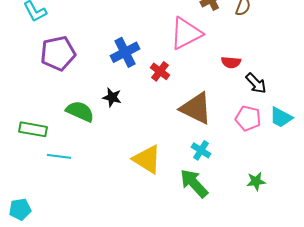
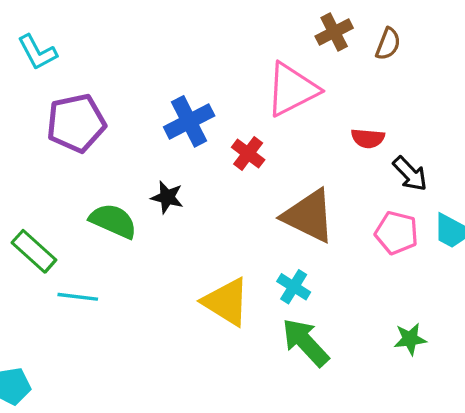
green rectangle: (33, 129) -> (34, 251), turned 32
cyan cross: (201, 150) -> (294, 287), moved

